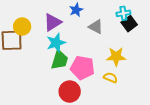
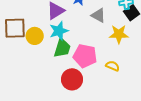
yellow circle: (22, 27) -> (35, 36), moved
yellow star: (116, 57) -> (119, 34), moved

